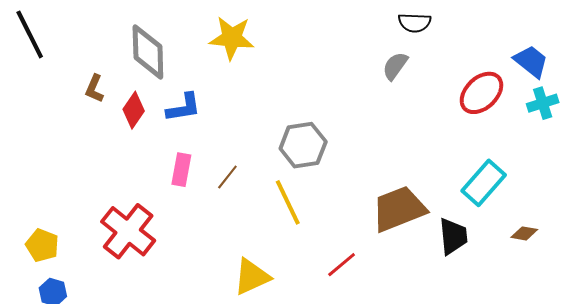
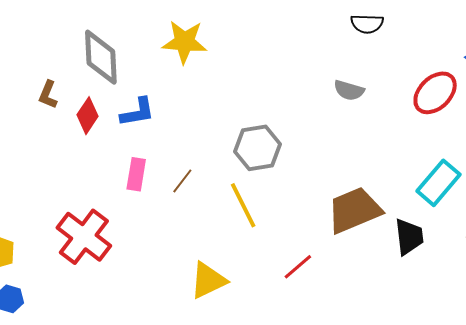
gray semicircle: (395, 66) -> (349, 90), moved, turned -108

